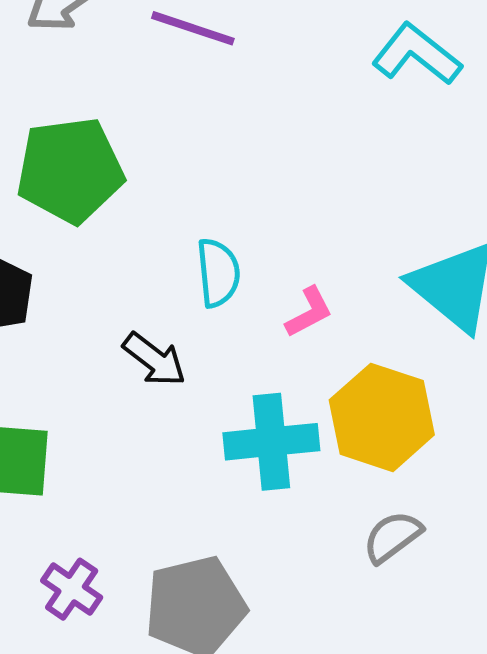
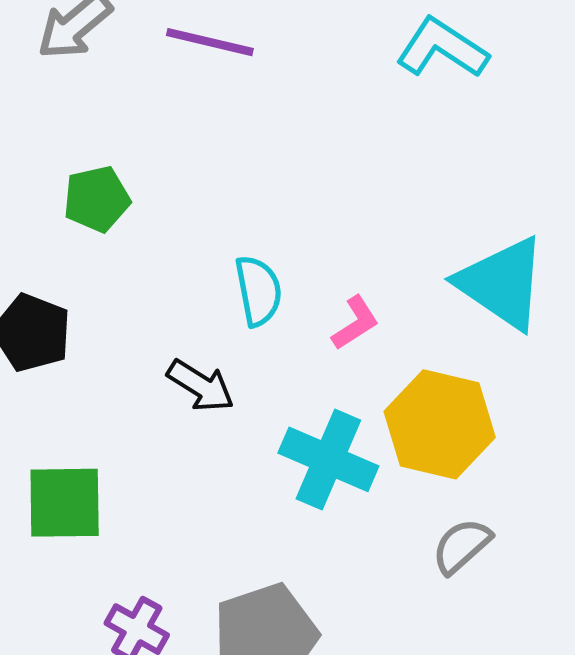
green pentagon: (70, 170) -> (97, 199), size x0.6
cyan cross: (271, 442) -> (328, 459), turned 34

